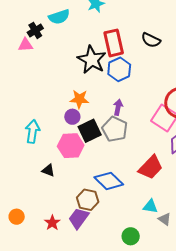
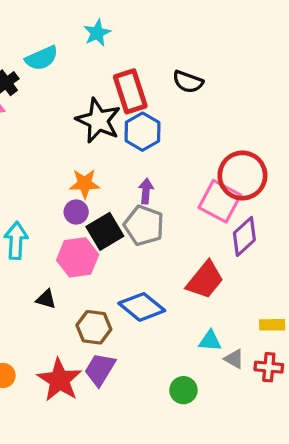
brown hexagon: (88, 200) -> (94, 327), moved
red star: (52, 223) -> (60, 380), size x1.8

